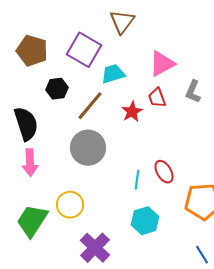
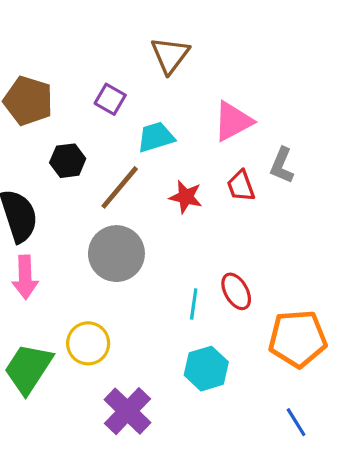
purple square: (84, 50) -> (110, 99), size x0.6
red trapezoid: (157, 98) -> (241, 186), moved
red star: (132, 112) -> (186, 197), turned -30

